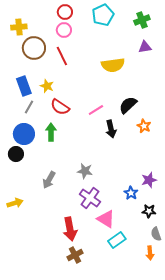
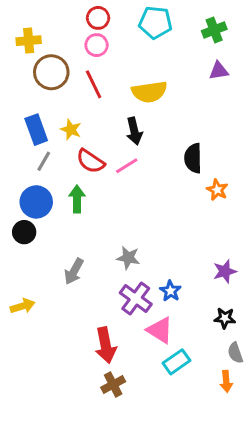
cyan pentagon: (103, 15) -> (155, 22), turned 30
yellow semicircle: (113, 65) -> (149, 92), moved
black semicircle: (128, 105) -> (193, 158), turned -48
pink line: (96, 110) -> (127, 166), moved
black arrow: (111, 129) -> (134, 131), moved
blue star: (131, 193) -> (170, 291), moved

